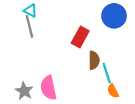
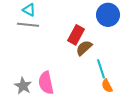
gray line: (29, 26) -> (28, 25), turned -70
brown semicircle: (94, 60) -> (84, 48), moved, turned -132

